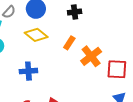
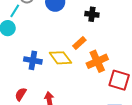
yellow diamond: (36, 35) -> (60, 58), moved

